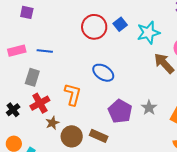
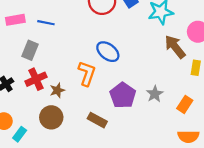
orange L-shape: (73, 94) -> (87, 73), moved
brown star: (52, 123) -> (57, 90), moved
brown circle: (72, 136) -> (51, 117), moved

